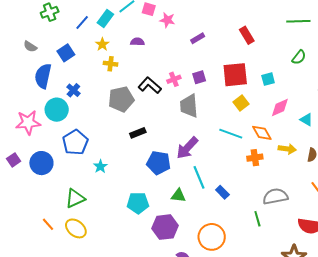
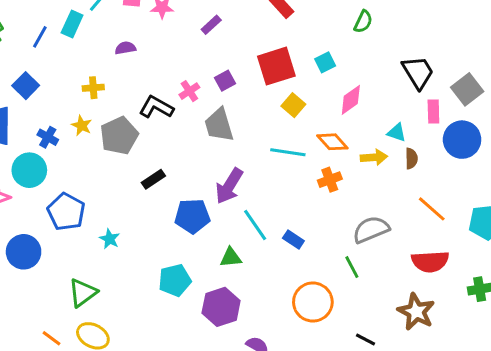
yellow star: (102, 44) -> (82, 126), moved
cyan triangle: (306, 120) -> (397, 133), moved
orange circle: (212, 237) -> (313, 302), moved

